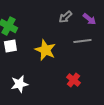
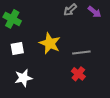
gray line: (82, 41) -> (81, 53), moved
white square: (10, 46) -> (17, 48), moved

